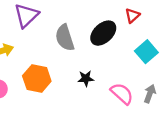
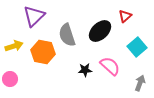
orange hexagon: (37, 78) -> (43, 52), moved
pink semicircle: (122, 94) -> (110, 66), moved

